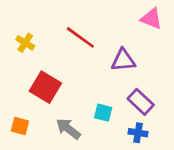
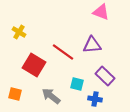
pink triangle: (151, 19) -> (101, 12), moved
red line: (80, 37) -> (63, 52), moved
blue cross: (138, 133) -> (95, 99), moved

